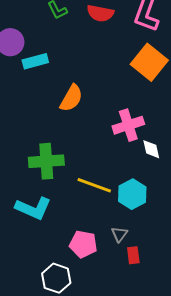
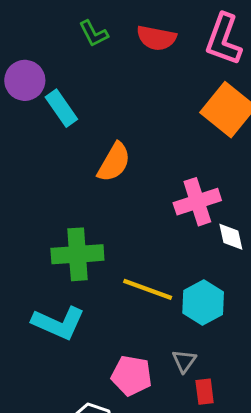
cyan rectangle: (35, 61) -> (61, 108), turned 70

